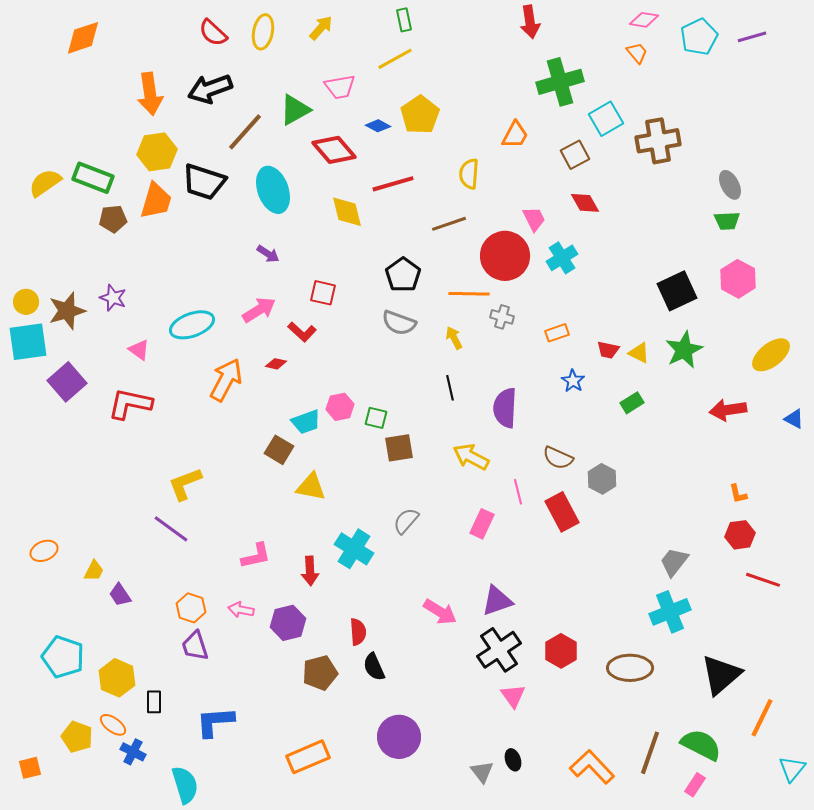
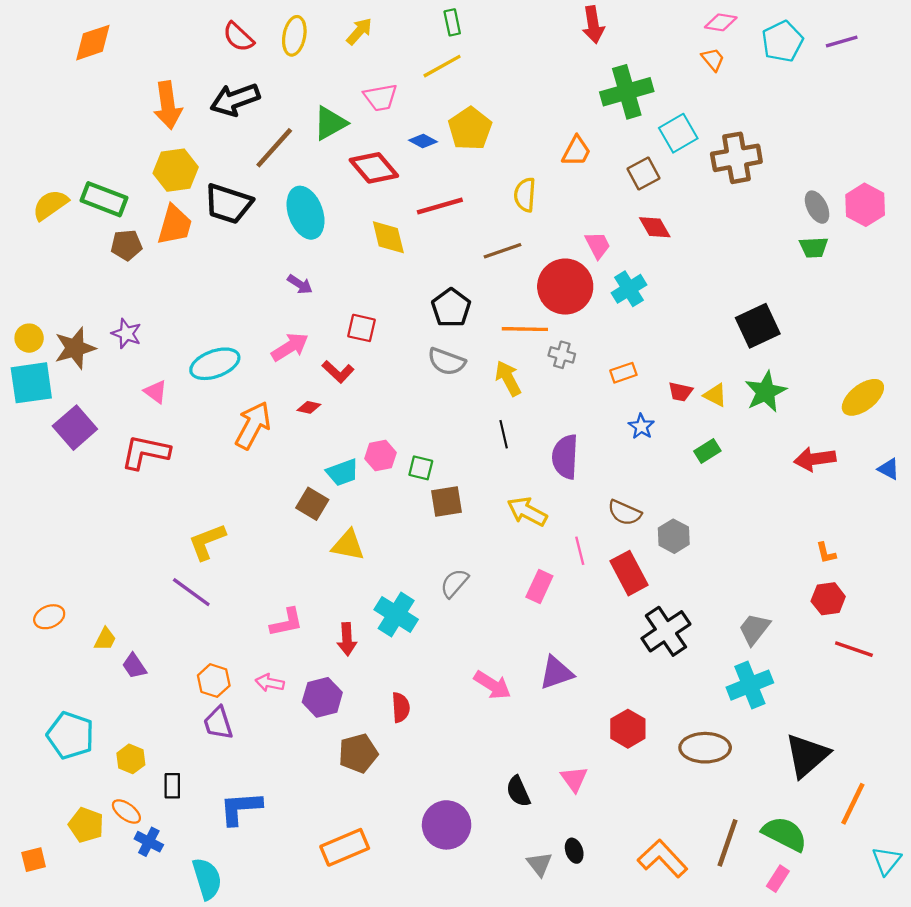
pink hexagon: (738, 279) -> (865, 205), moved
yellow arrow: (454, 338) -> (508, 378), size x1.4
black cross: (499, 650) -> (666, 631), moved
black semicircle: (374, 667) -> (518, 791), moved
yellow hexagon: (117, 678) -> (131, 759), size x0.7

